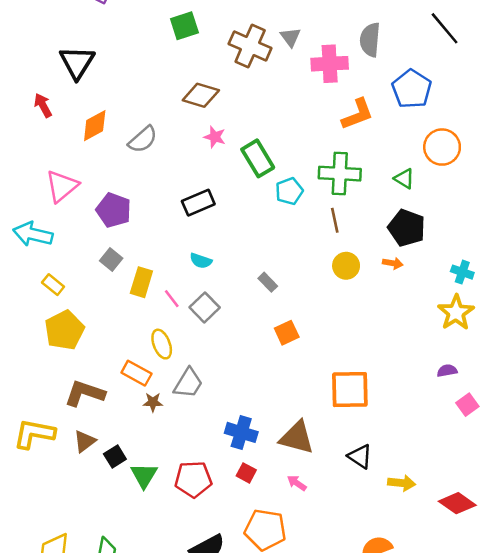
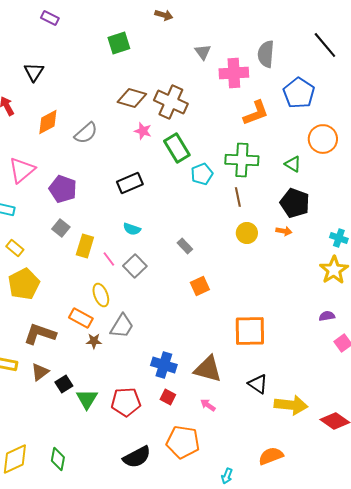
brown cross: (250, 46) -> (171, 102), moved
black triangle: (77, 62) -> (34, 72), size x0.7
yellow arrow: (402, 483) -> (291, 405), size x1.5

